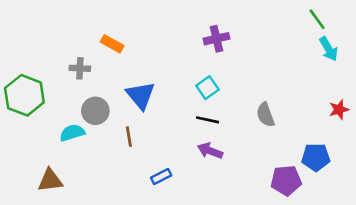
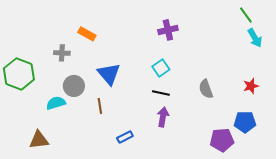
red star: (339, 110) -> (251, 86), moved
purple arrow: (210, 151) -> (163, 117), turned 78

